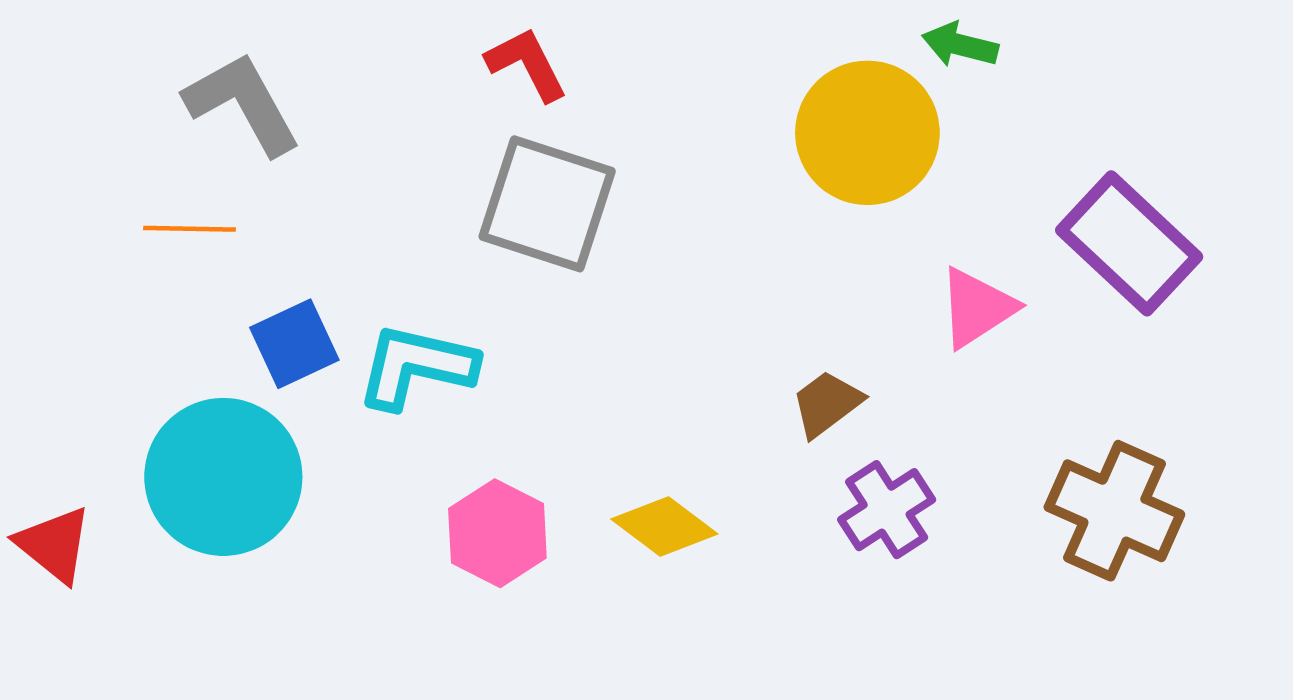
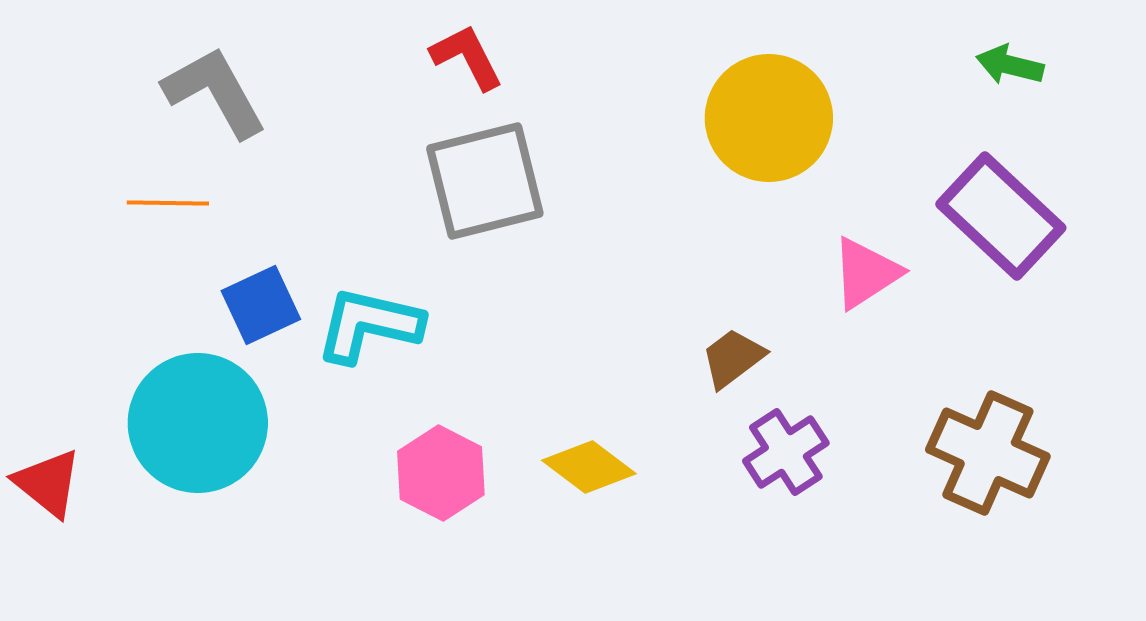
green arrow: (960, 45) -> (1010, 65), moved
gray square: (547, 204) -> (485, 181), turned -32

